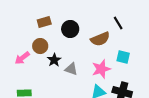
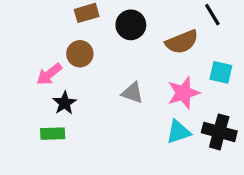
black star: (54, 60) -> (65, 103), moved

